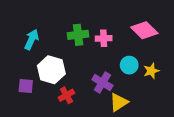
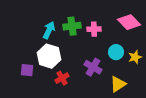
cyan arrow: (32, 40) -> (49, 30), moved
yellow triangle: (119, 102) -> (118, 84), moved

